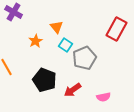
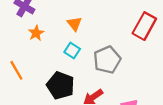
orange star: (36, 41) -> (36, 33), moved
cyan square: (66, 45) -> (72, 51), moved

